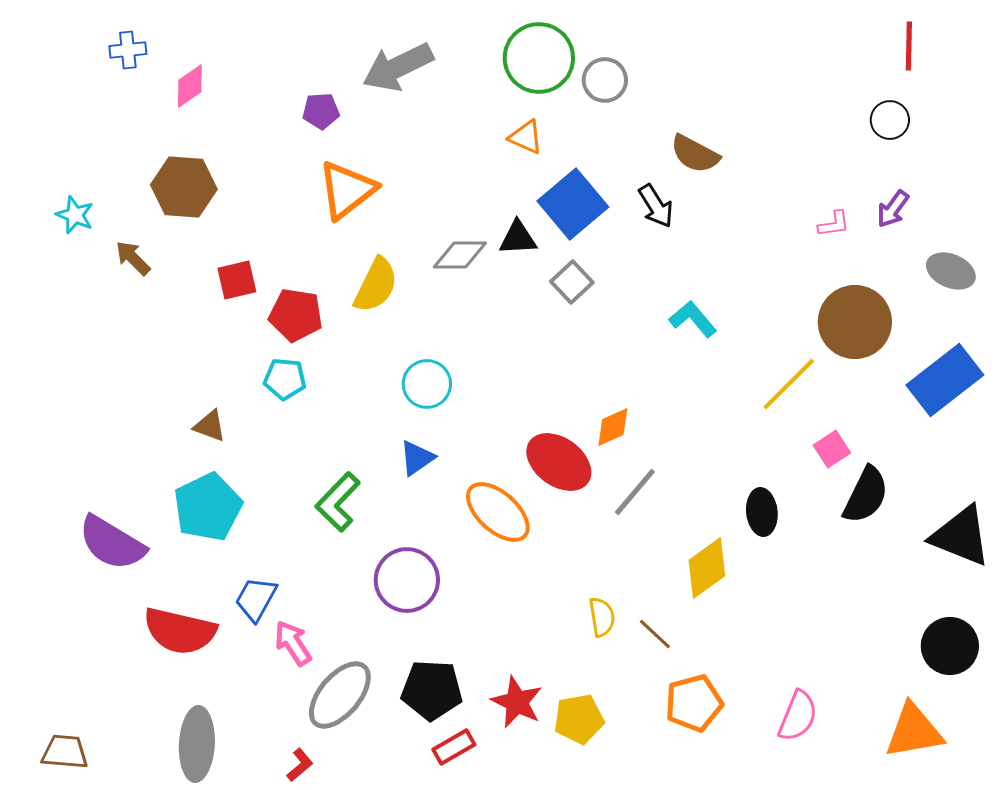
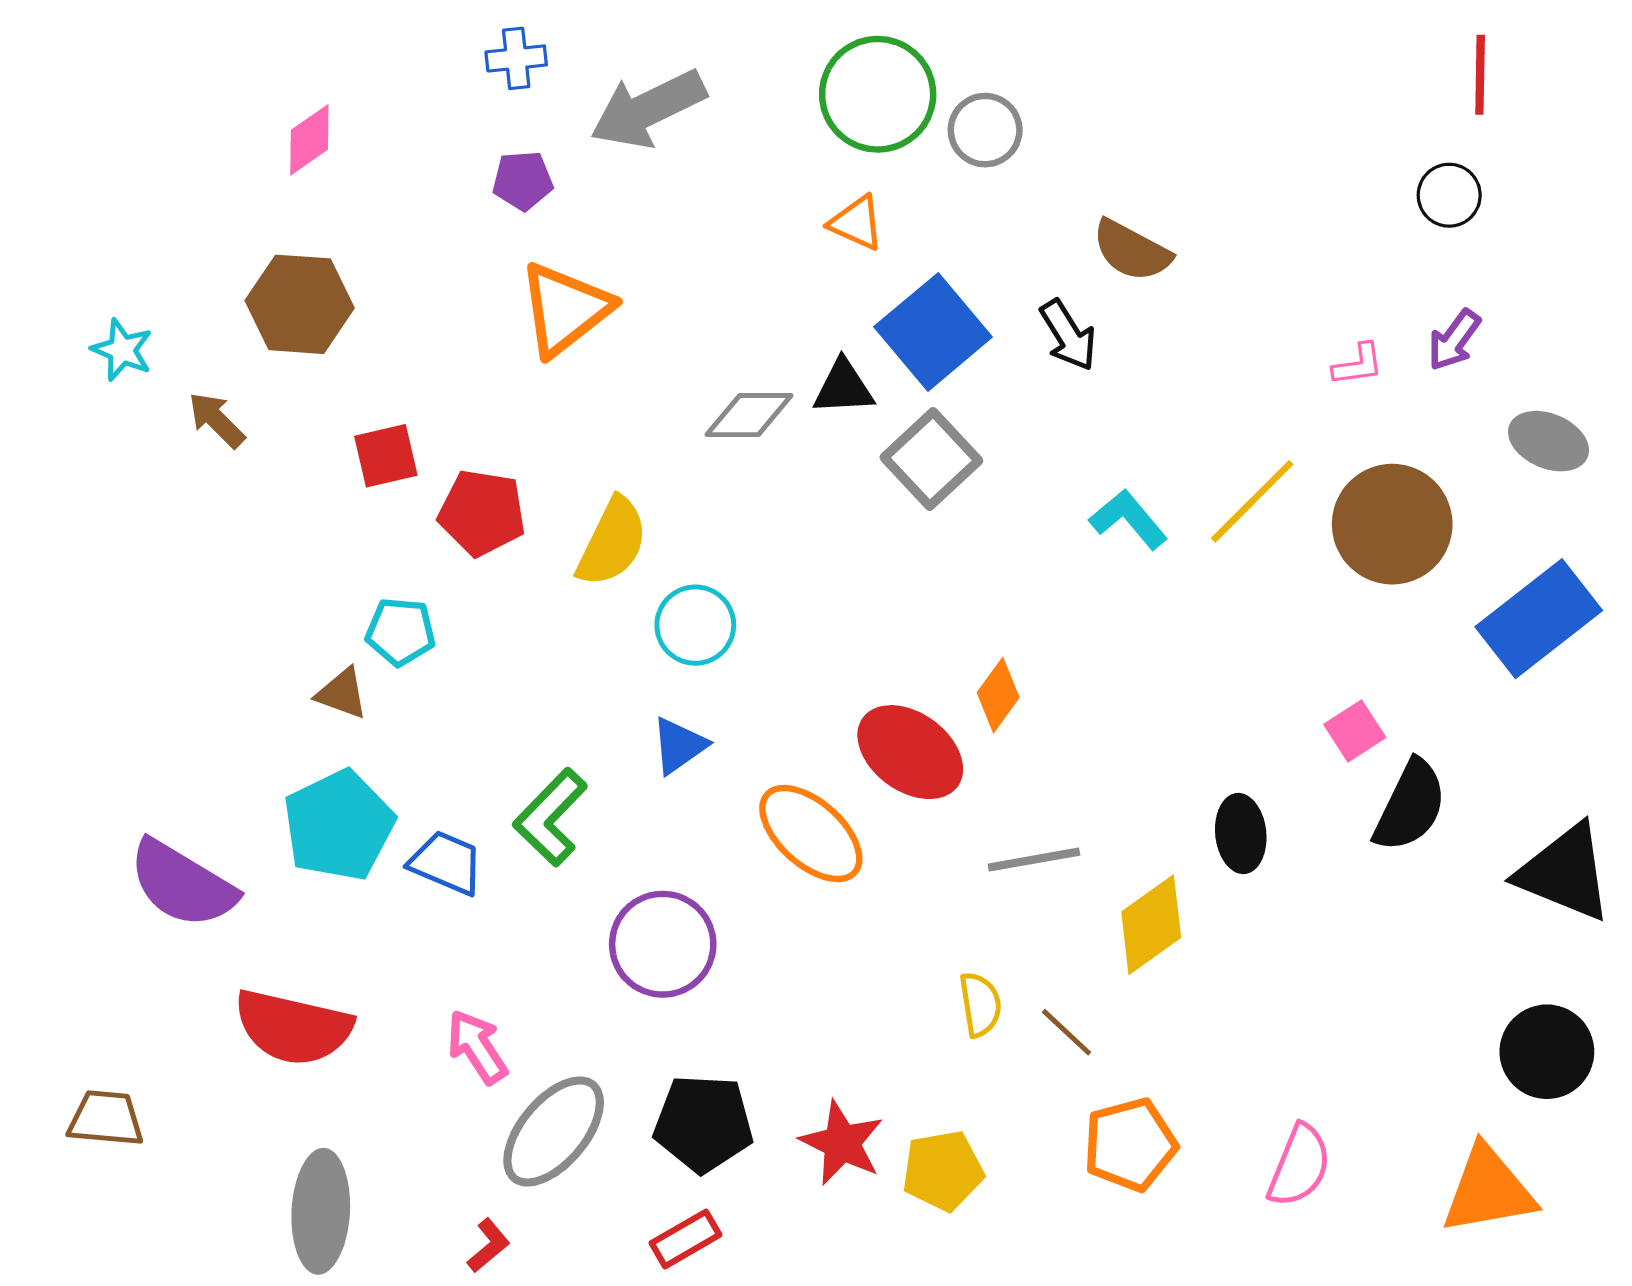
blue cross: (128, 50) -> (516, 58), moved
gray square: (572, 282) -> (931, 459), size x1.4
yellow semicircle: (376, 285) -> (612, 542), moved
cyan pentagon: (285, 379) -> (401, 632), moved
yellow line: (789, 384) -> (1252, 501), moved
orange diamond: (613, 427) -> (998, 695), turned -30
gray line: (635, 492) -> (1034, 860), moved, turned 40
blue trapezoid: (256, 599) -> (446, 863), moved, turned 84
red rectangle: (454, 747) -> (686, 1239), moved
brown trapezoid: (65, 752) -> (106, 1118), moved

